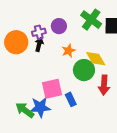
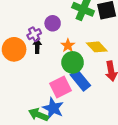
green circle: (84, 70) -> (73, 62), moved
blue rectangle: (71, 99) -> (80, 80), moved, size x1.5
blue star: (40, 107) -> (53, 108), turned -30

